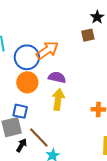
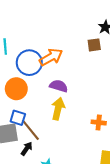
orange circle: (27, 82) -> (16, 89), moved
brown line: (39, 137) -> (30, 130), moved
black arrow: (22, 145) -> (27, 149), moved

